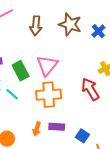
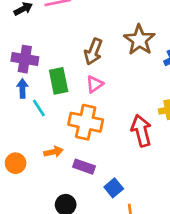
brown arrow: (36, 26) -> (93, 52), moved
pink triangle: (47, 66) -> (95, 84), size x0.6
orange arrow: (37, 129) -> (53, 152), moved, turned -136

